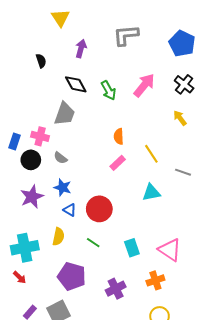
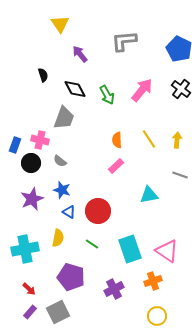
purple arrow: (81, 49) -> (80, 54), turned -54
black semicircle: (41, 61) -> (43, 75), moved
yellow arrow: (180, 118) -> (177, 140), moved, turned 42
yellow line: (151, 154) -> (149, 139), moved
cyan rectangle: (132, 248) -> (130, 249), size x1.5
red arrow: (20, 277) -> (29, 289), moved

